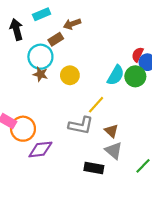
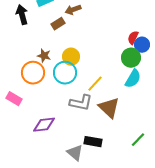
cyan circle: (40, 57) -> (65, 73), moved
cyan semicircle: (116, 75) -> (133, 79), moved
orange circle: (23, 129) -> (33, 73), moved
brown triangle: (111, 131) -> (109, 108), size x1.6
gray triangle: (114, 151) -> (75, 153), moved

